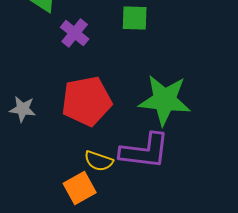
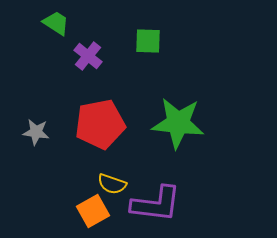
purple L-shape: (145, 151) -> (156, 204), moved

